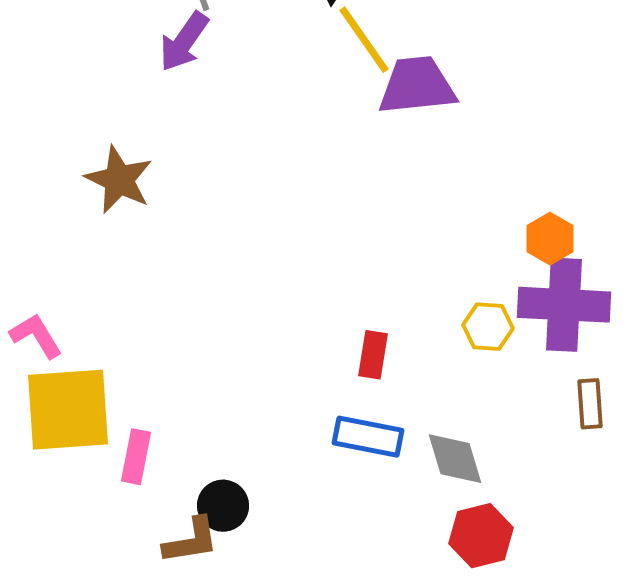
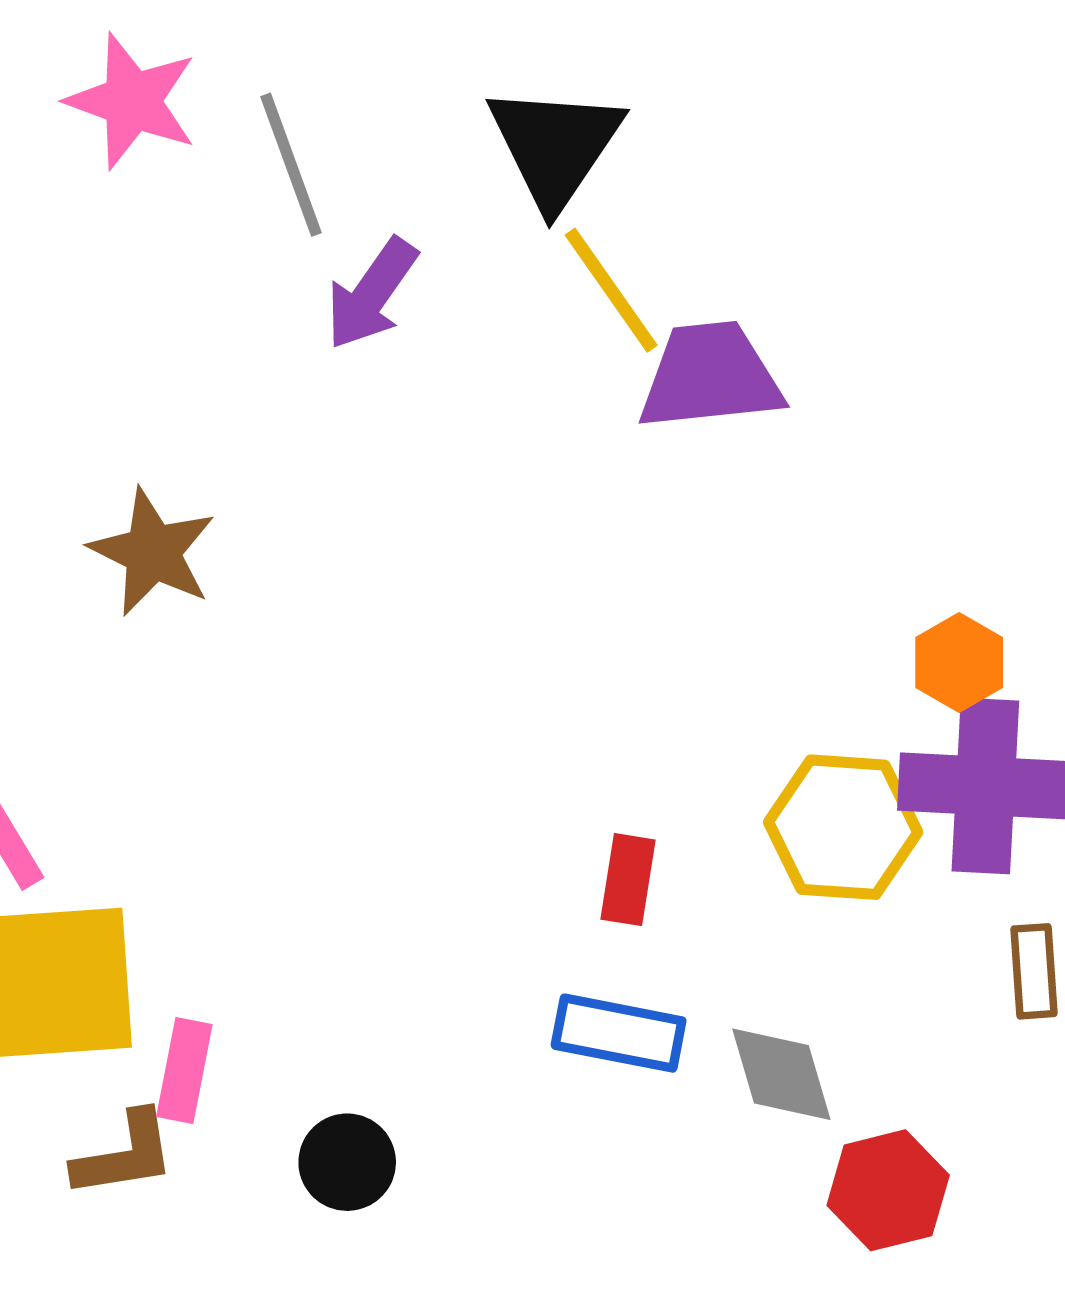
purple arrow: (184, 42) -> (372, 294), moved
yellow hexagon: (488, 327) -> (843, 827), size x1.6
red hexagon: (481, 536) -> (888, 1190), moved
brown L-shape: (191, 541) -> (124, 1155), moved

